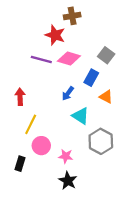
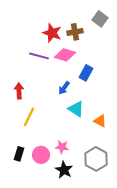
brown cross: (72, 16) -> (75, 32), moved
gray square: (106, 55) -> (100, 19), moved
orange triangle: (106, 97) -> (100, 121), moved
gray hexagon: (101, 141) -> (96, 159), moved
pink circle: (41, 146) -> (41, 155), moved

